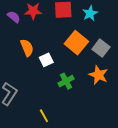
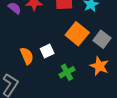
orange semicircle: (27, 48) -> (27, 56), moved

